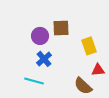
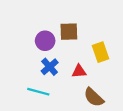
red triangle: (98, 70) -> (79, 71), moved

